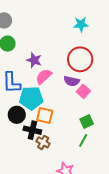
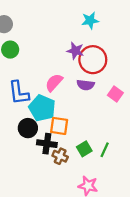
purple star: (34, 60) -> (75, 51), moved
pink square: (83, 91) -> (115, 94), moved
cyan pentagon: (31, 98) -> (42, 108), turned 30
green square: (87, 121) -> (84, 149), moved

